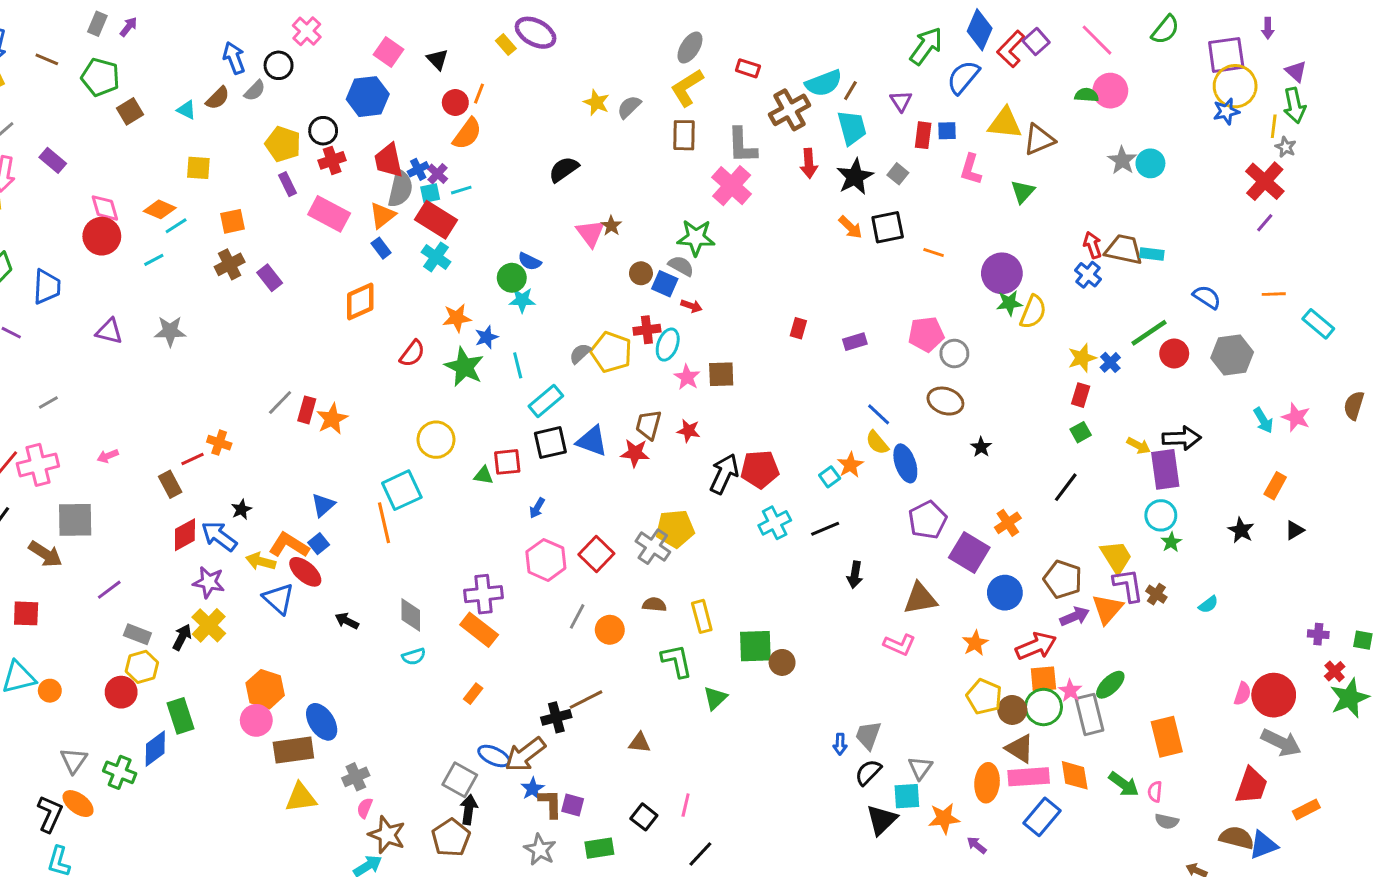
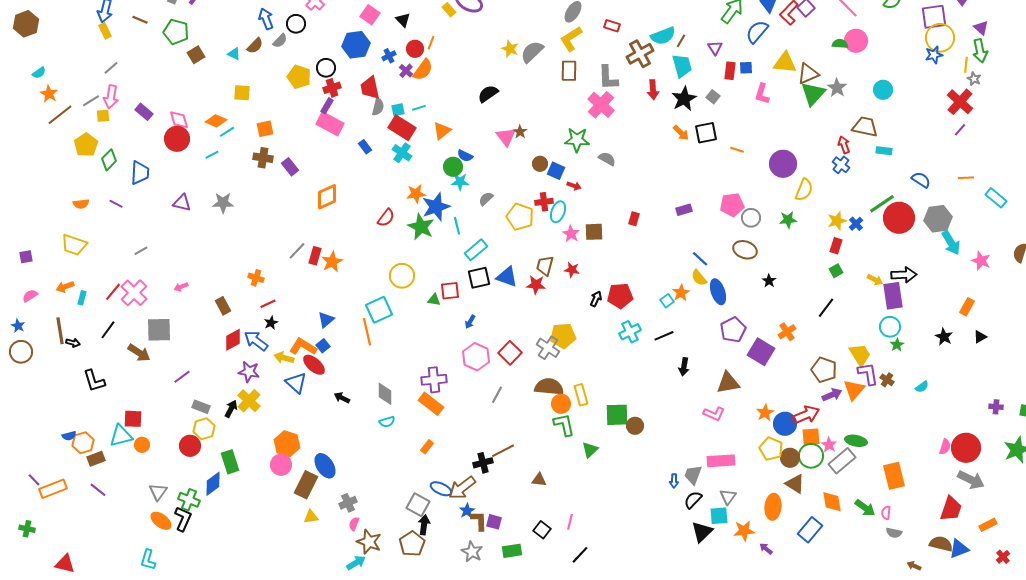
gray semicircle: (629, 107) -> (532, 52), size x1.4
purple rectangle: (53, 160) -> (144, 112), moved
gray star: (1122, 160) -> (837, 88), moved
blue cross: (418, 169) -> (389, 56), moved
purple cross: (437, 174) -> (406, 71), moved
purple rectangle: (287, 184) -> (327, 106), moved, turned 56
gray semicircle: (400, 189) -> (378, 107), size x0.7
green triangle: (1023, 192) -> (813, 94), moved, size x1.5
orange triangle: (383, 215) -> (442, 131), moved
brown trapezoid: (1124, 250) -> (865, 127), moved
brown cross: (230, 264) -> (263, 158), turned 36
gray semicircle: (681, 266) -> (607, 159), moved
orange diamond: (360, 302) -> (327, 197), moved
green star: (1009, 303) -> (788, 220), moved
red rectangle: (798, 328) -> (634, 219), moved
blue star: (486, 337) -> (436, 207), size x1.8
gray semicircle: (580, 353) -> (486, 199), moved
red circle: (1174, 353) -> (899, 218), size x1.6
cyan arrow: (1263, 420) -> (951, 243), moved, size x1.4
red line: (192, 459) -> (268, 304), moved
pink cross: (38, 465) -> (134, 293), turned -32
black arrow: (724, 474) -> (596, 299), size x0.6
blue circle: (1005, 593) -> (785, 424), moved
brown semicircle: (654, 605) -> (549, 387), size x1.8
red square: (26, 613) -> (133, 419), moved
orange circle: (610, 630) -> (561, 404), moved
red cross: (1335, 671) -> (1003, 557), moved
green ellipse: (1110, 685) -> (856, 441), turned 55
gray rectangle: (1090, 714) -> (842, 461), turned 64
brown rectangle: (293, 750) -> (306, 485), turned -56
pink rectangle: (1029, 777) -> (721, 461), moved
yellow triangle: (301, 798) -> (311, 517), size x0.7
black L-shape: (50, 814) -> (183, 519), moved

